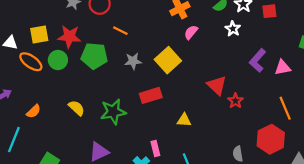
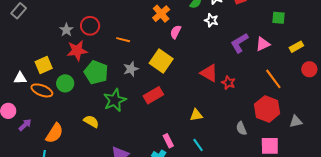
orange line: (120, 31) -> (123, 40), moved
red star: (69, 37) -> (77, 51), moved
green pentagon: (94, 56) -> (96, 72), turned 30
purple L-shape: (258, 60) -> (239, 43), turned 30
orange semicircle: (34, 111) -> (54, 133), size x1.5
green star: (113, 112) -> (115, 100), moved
yellow triangle: (184, 120) -> (196, 115), moved

